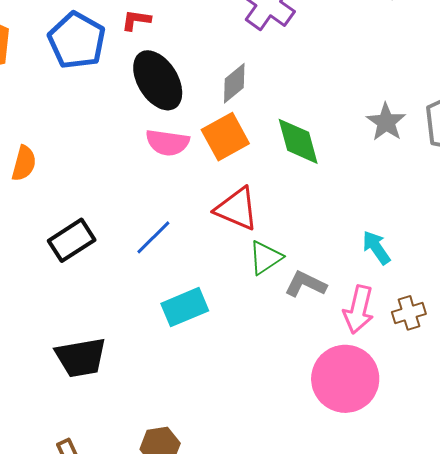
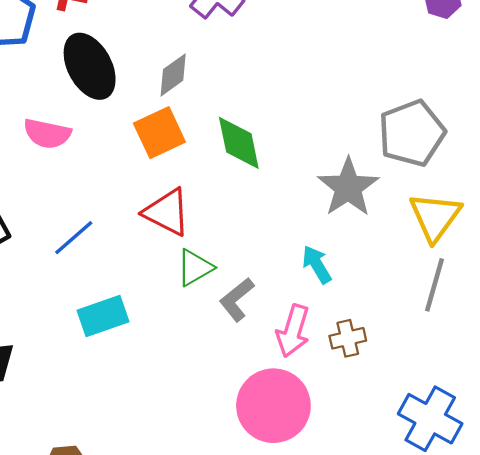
gray star: (386, 122) -> (348, 187), moved, size x1.4
pink semicircle: (167, 143) -> (47, 134), moved
gray L-shape: (306, 284) -> (237, 299), turned -69

